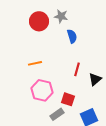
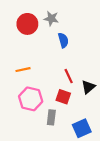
red line: (77, 69) -> (69, 76), turned -40
red square: (68, 99) -> (63, 97), moved
gray rectangle: (57, 114) -> (51, 117), moved, turned -48

